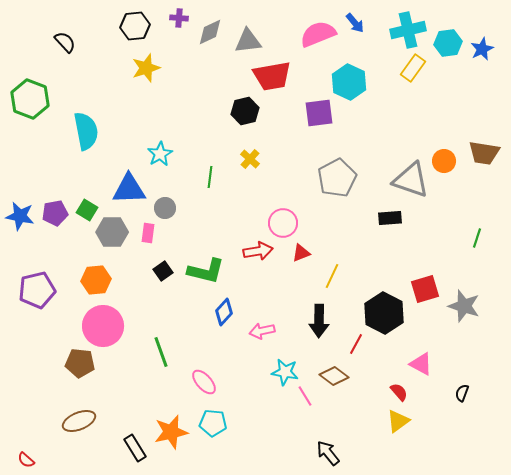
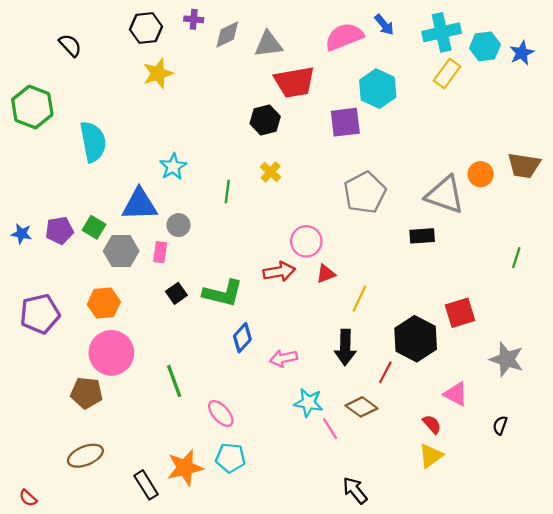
blue star: (20, 216) -> (22, 234), size x0.7
gray star: (464, 306) -> (507, 359), moved

